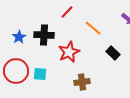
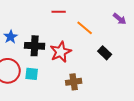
red line: (67, 12) -> (59, 12), turned 48
black cross: (44, 35) -> (35, 46), moved

